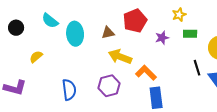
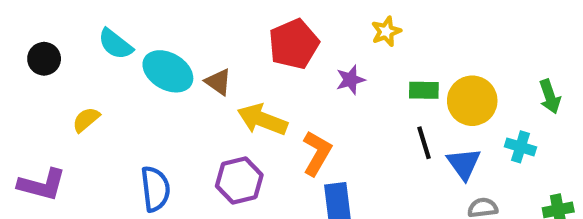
brown triangle: (108, 33) -> (218, 82), moved, turned 48
cyan ellipse: (75, 34) -> (168, 71), turned -55
green rectangle: (190, 34) -> (424, 90), moved
orange L-shape: (146, 73) -> (317, 153), turned 75

